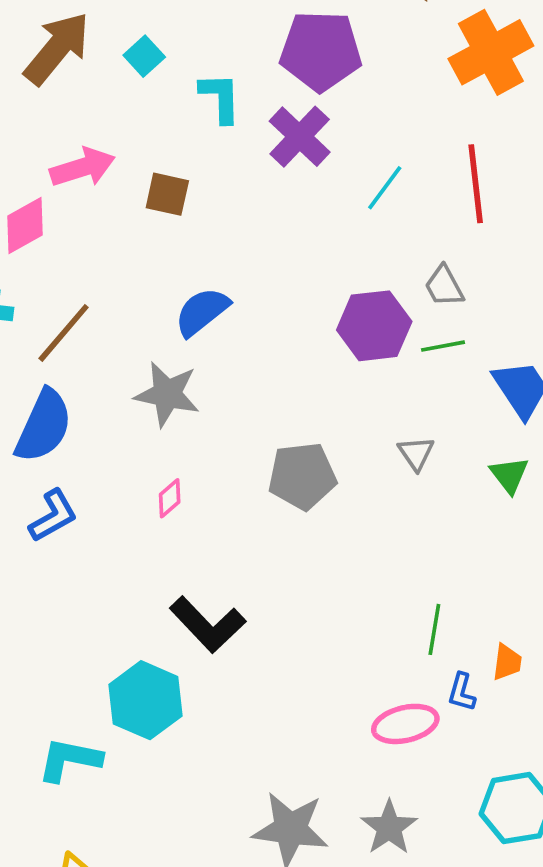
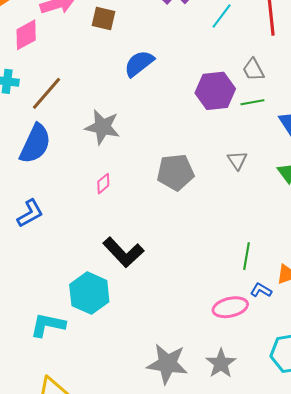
blue semicircle: (202, 312) -> (139, 64), moved
blue L-shape: (53, 516) -> (30, 213), moved
blue L-shape: (462, 692) -> (261, 290), turned 105

